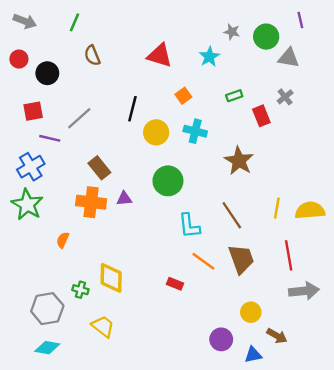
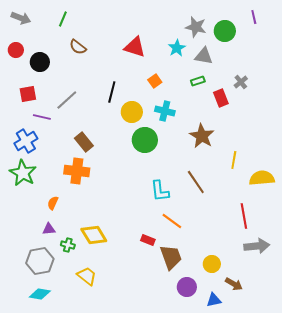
gray star: (232, 32) -> (196, 27), size x1.5
brown semicircle: (92, 55) -> (78, 47), turned -30
gray triangle: (289, 58) -> (204, 56), moved
green circle: (168, 181) -> (145, 140), moved
purple triangle: (124, 199) -> (49, 229), moved
yellow line: (277, 208) -> (234, 160), moved
brown trapezoid: (241, 259) -> (171, 257), moved
yellow diamond: (111, 278) -> (94, 235), turned -32

